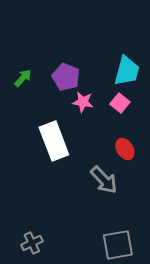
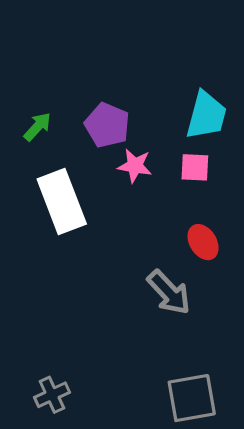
pink square: (120, 103) -> (195, 167), turned -36
white rectangle: (54, 141) -> (62, 201), moved

